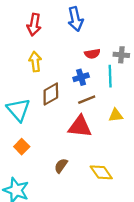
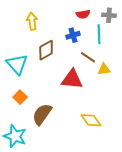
brown line: (87, 100) -> (88, 57), moved, turned 56
brown semicircle: (61, 166) -> (42, 114), moved, size x1.6

